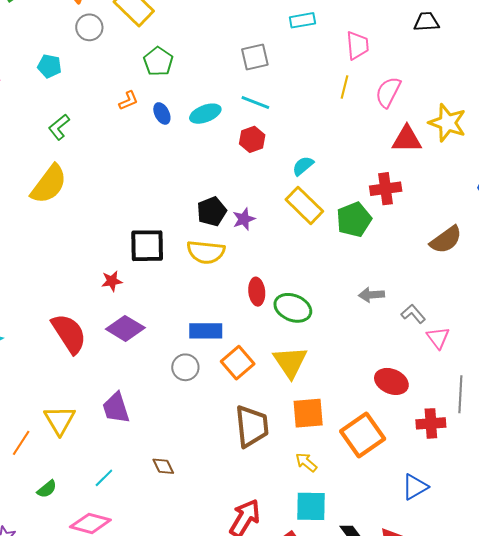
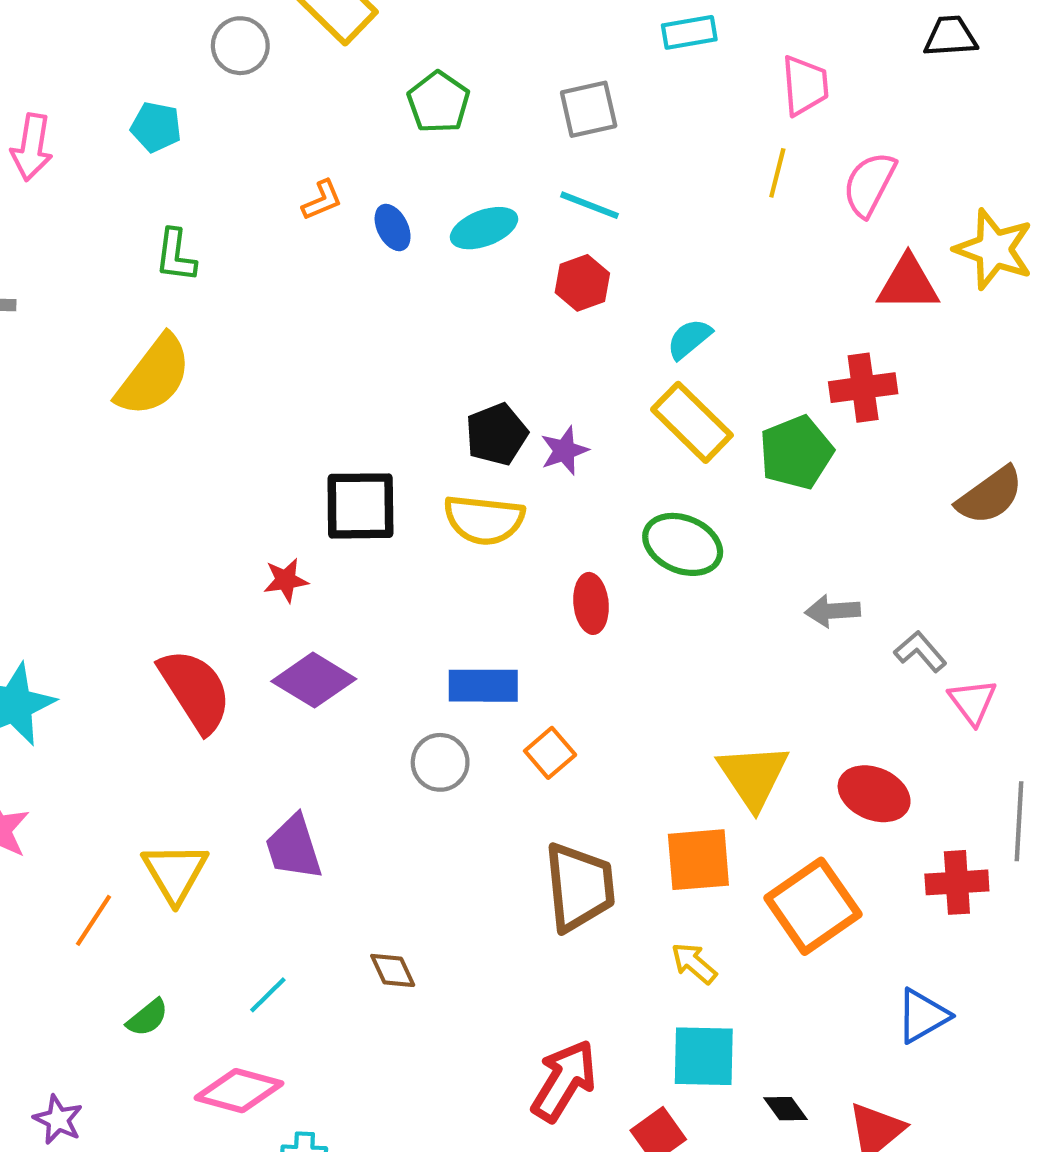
green pentagon: (158, 61) -> (438, 102), moved
green L-shape: (59, 127) -> (176, 255), turned -44
green ellipse: (293, 308) -> (683, 544), moved
yellow triangle: (290, 362) -> (753, 776), moved
orange square: (238, 363) -> (550, 753), size x0.7

